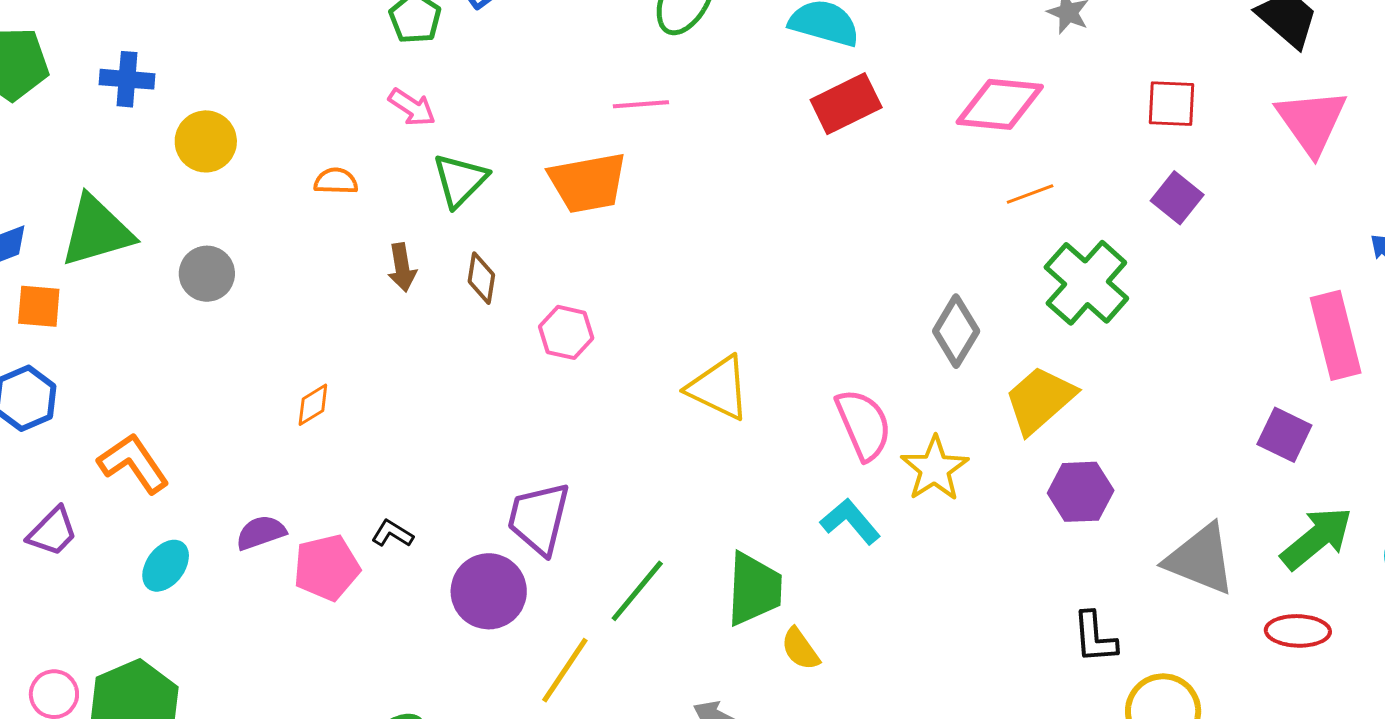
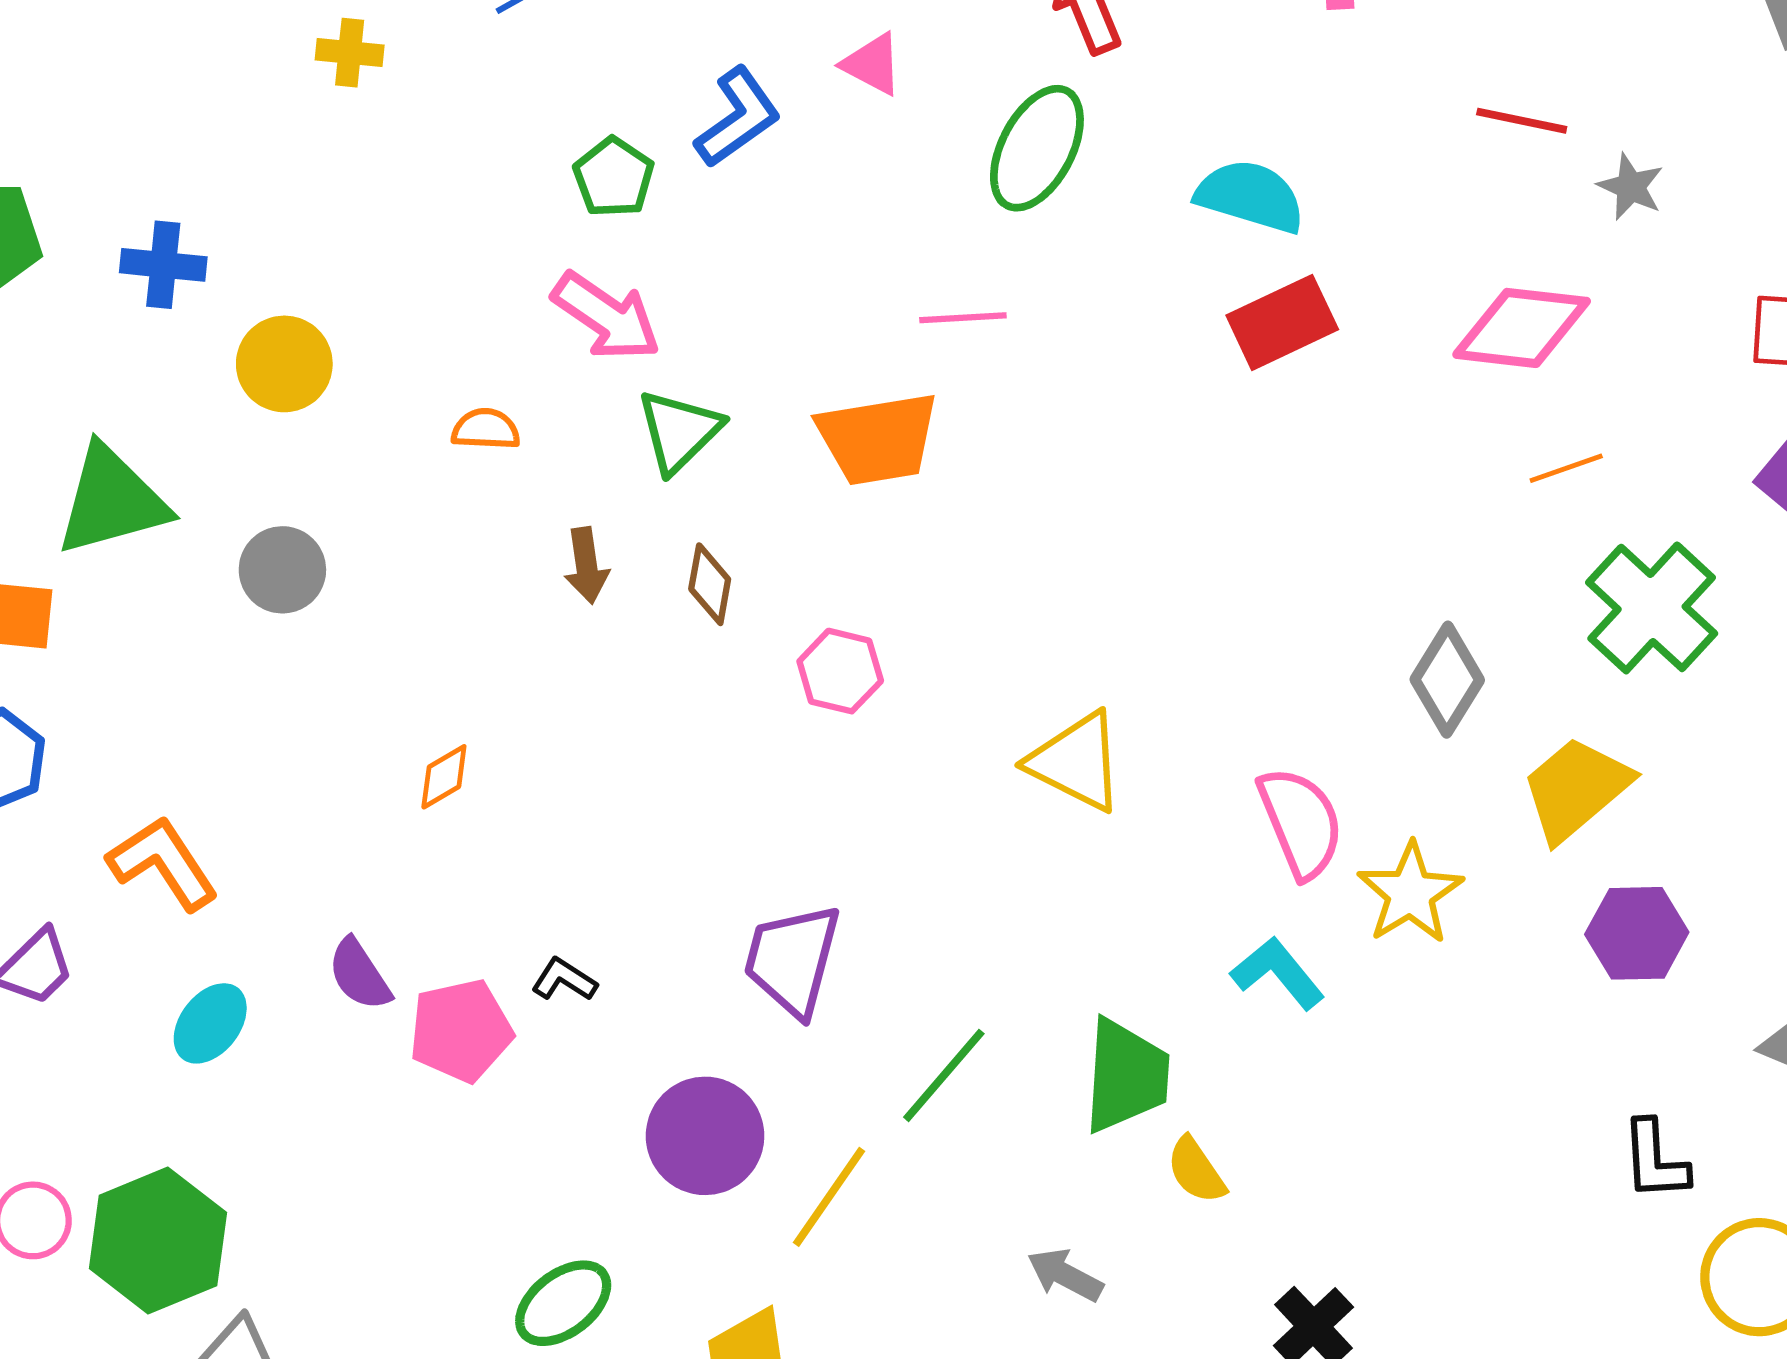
pink arrow: (412, 107) -> (606, 316), size x1.5
purple semicircle: (261, 533) -> (359, 974), turned -105
purple circle: (489, 591) -> (705, 1136), moved

